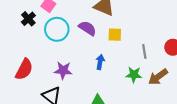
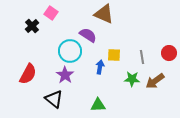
cyan circle: (57, 29) -> (70, 51), moved
yellow square: (115, 35) -> (114, 55), moved
purple star: (63, 70) -> (65, 75), turned 30

